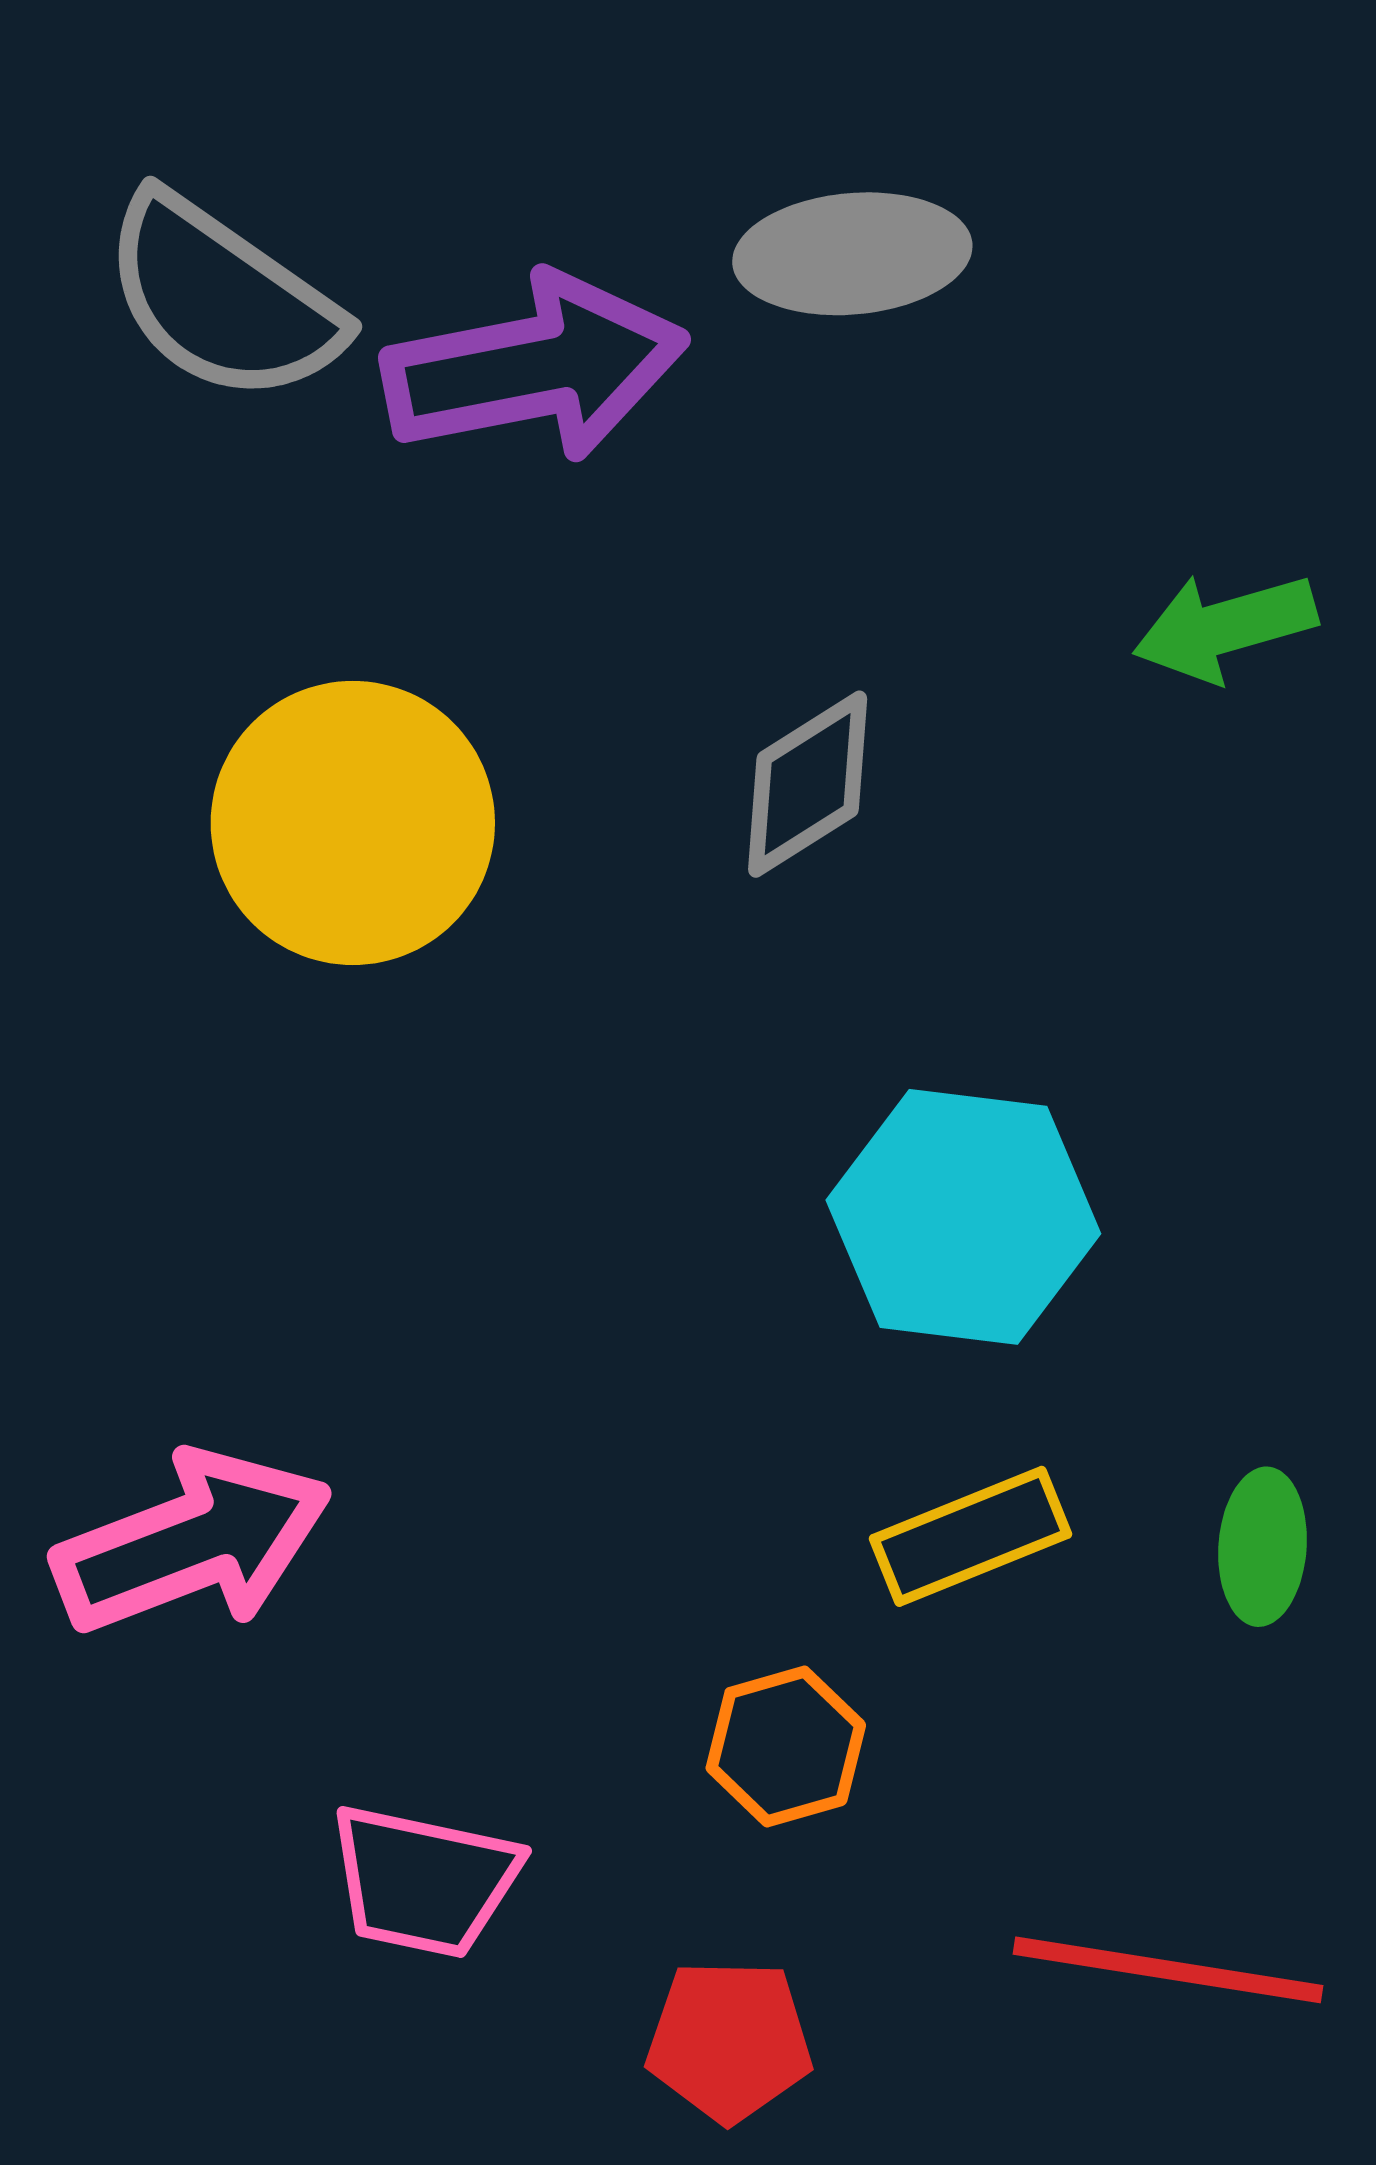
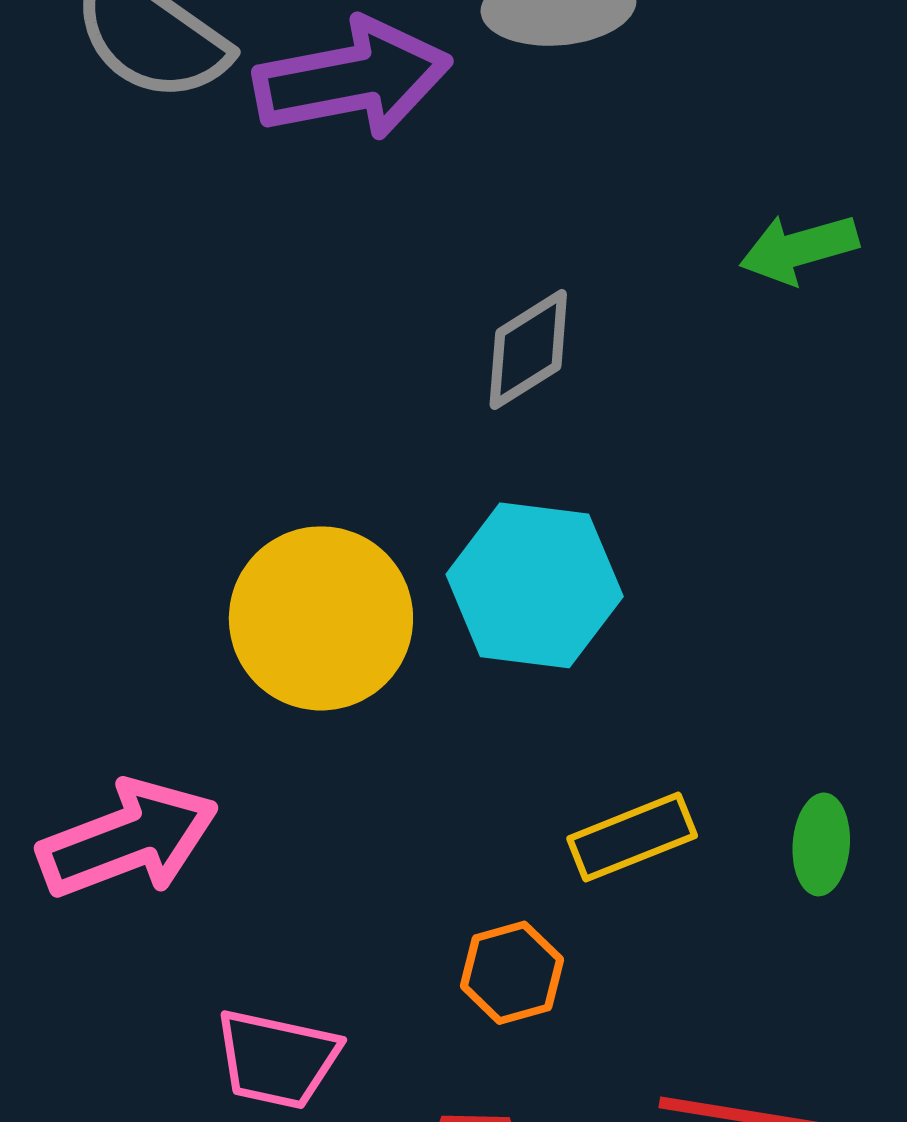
yellow circle: (353, 823) -> (321, 618), moved
cyan hexagon: (963, 1217) -> (535, 585), moved

